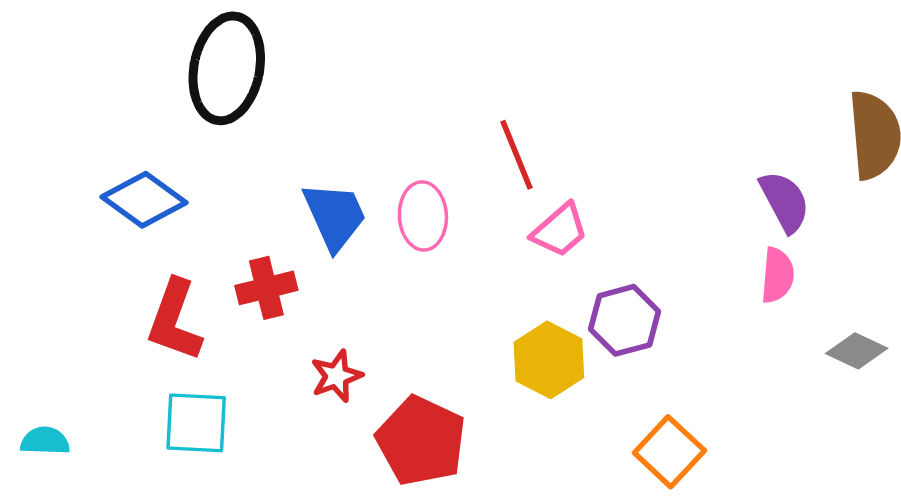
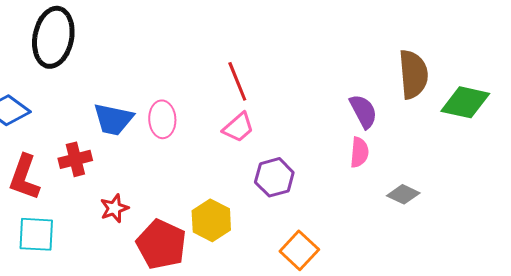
red line: (516, 155) -> (237, 81), moved
blue trapezoid: (335, 216) -> (113, 119), turned 126
yellow hexagon: (549, 360) -> (211, 220), moved

